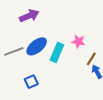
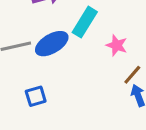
cyan rectangle: (57, 52) -> (85, 22), moved

